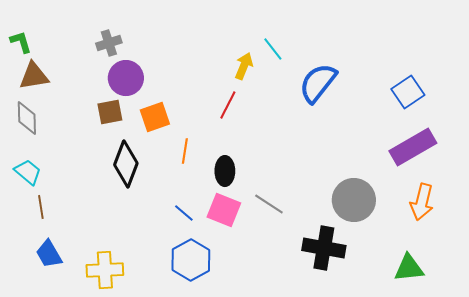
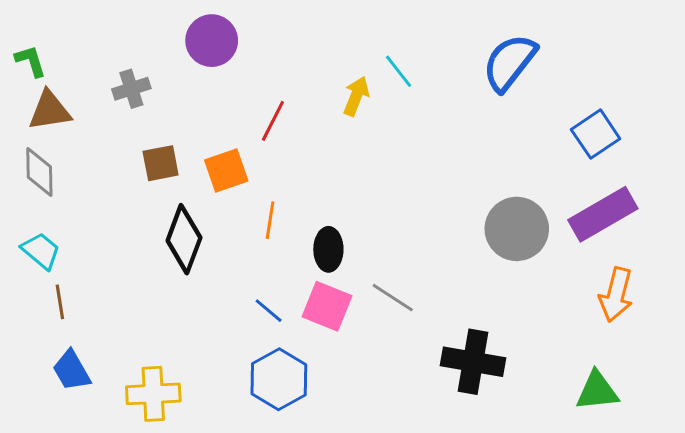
gray cross: (109, 43) -> (131, 89), moved
purple circle: (126, 78) -> (212, 41), moved
blue semicircle: (318, 83) -> (509, 62), moved
red line: (228, 105) -> (273, 121), moved
gray circle: (354, 200) -> (517, 229), moved

